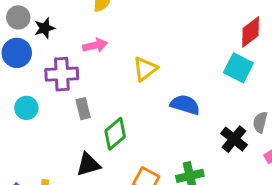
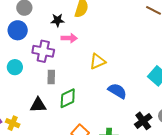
black star: (45, 28) -> (58, 20), moved
black triangle: (88, 164) -> (38, 105), moved

